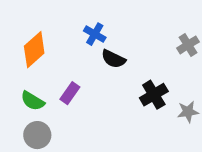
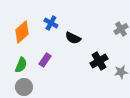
blue cross: (95, 34) -> (51, 23), moved
green semicircle: (33, 101) -> (21, 65), turned -98

